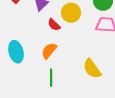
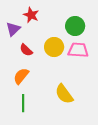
yellow circle: (71, 13) -> (54, 47), moved

